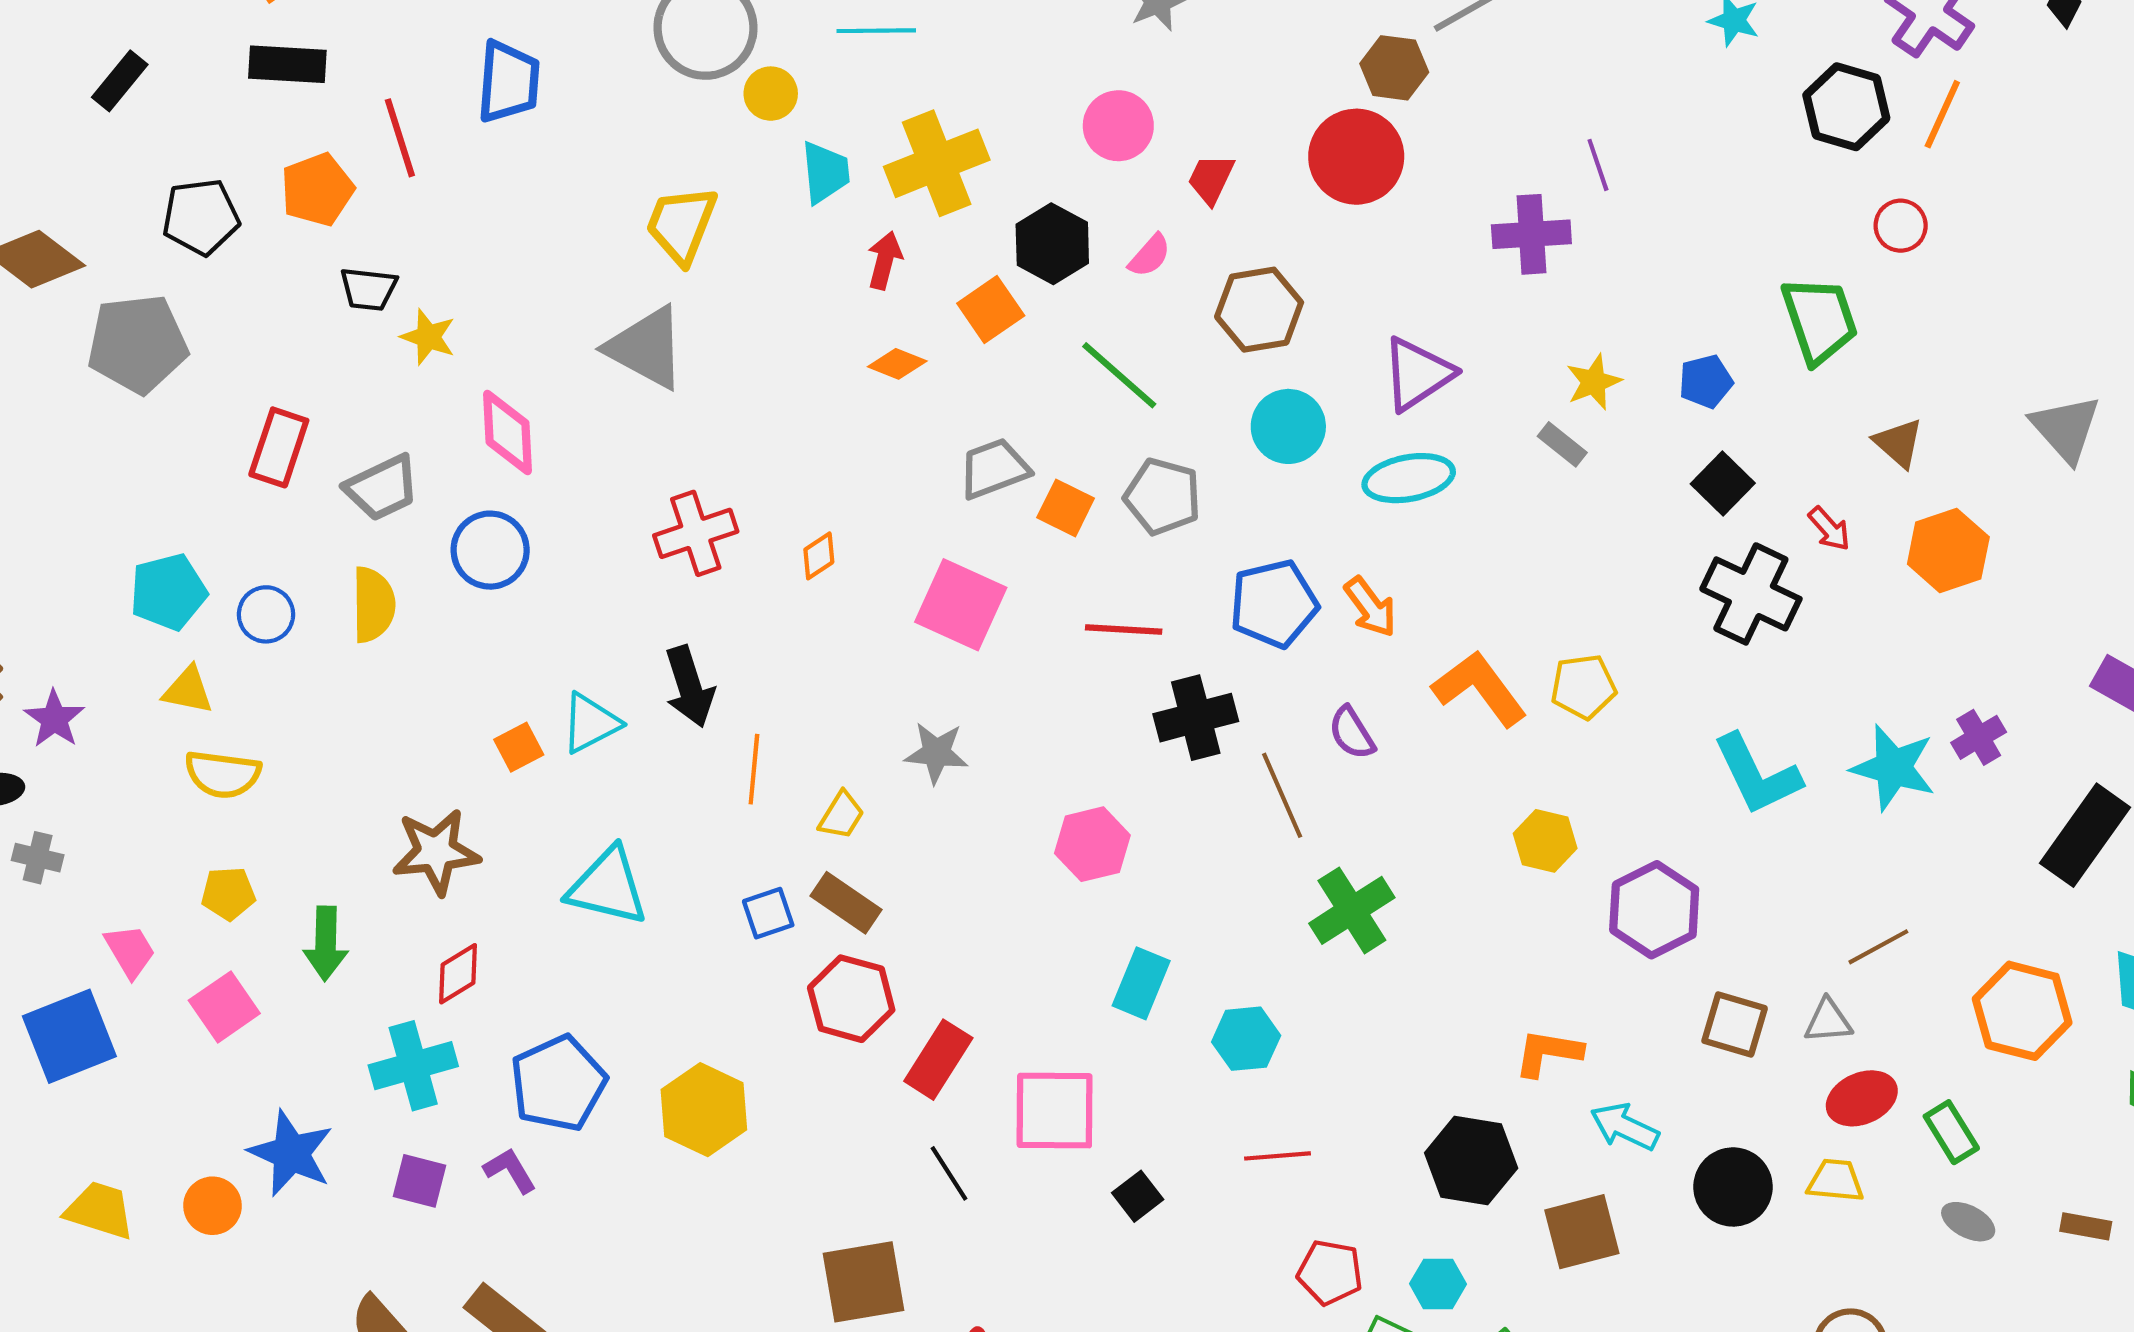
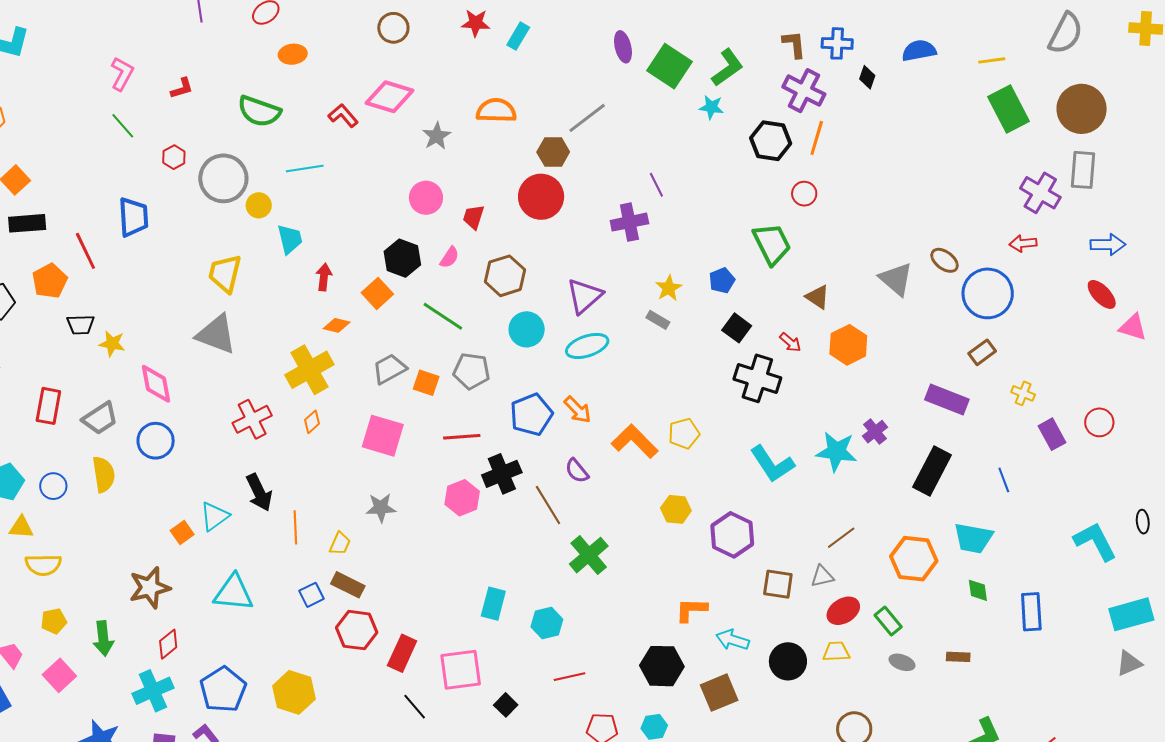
yellow cross: (937, 163) -> (309, 370), moved
pink hexagon: (1092, 844) -> (462, 498), moved

